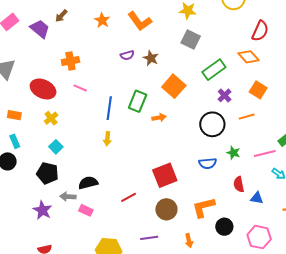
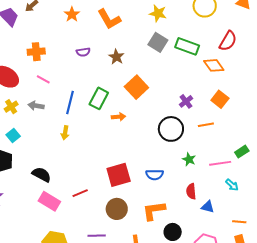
purple semicircle: (127, 55) -> (83, 52), moved
green rectangle: (214, 70) -> (187, 46), moved, turned 50
blue semicircle: (208, 163) -> (155, 175), moved
black semicircle: (88, 183) -> (41, 175), turned 36
gray arrow: (68, 197) -> (36, 106), moved
pink rectangle: (86, 210) -> (49, 201), moved, size x1.5

